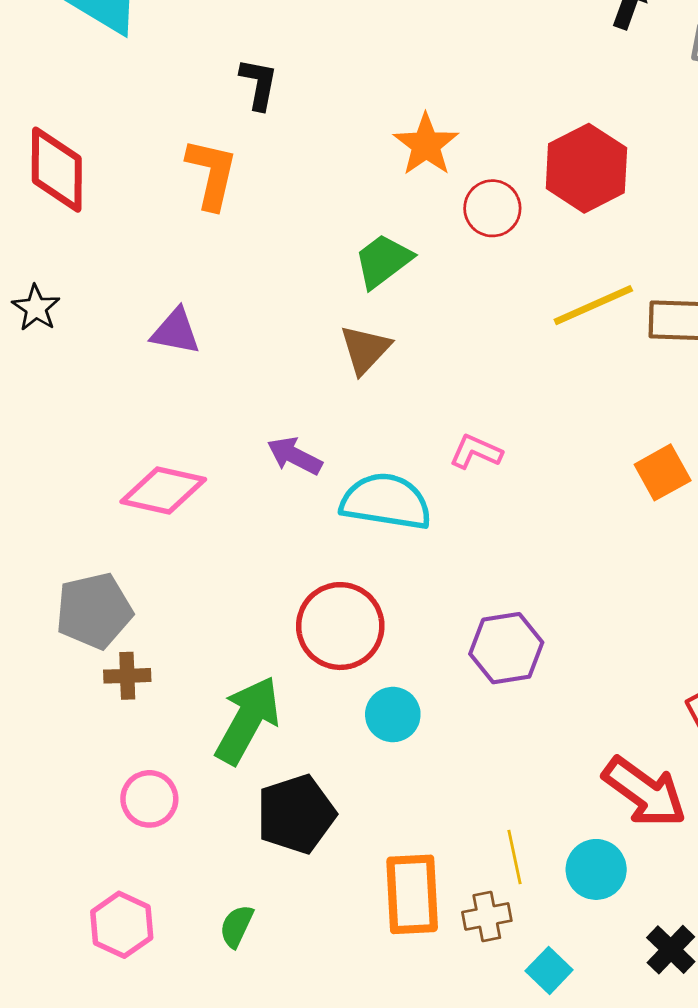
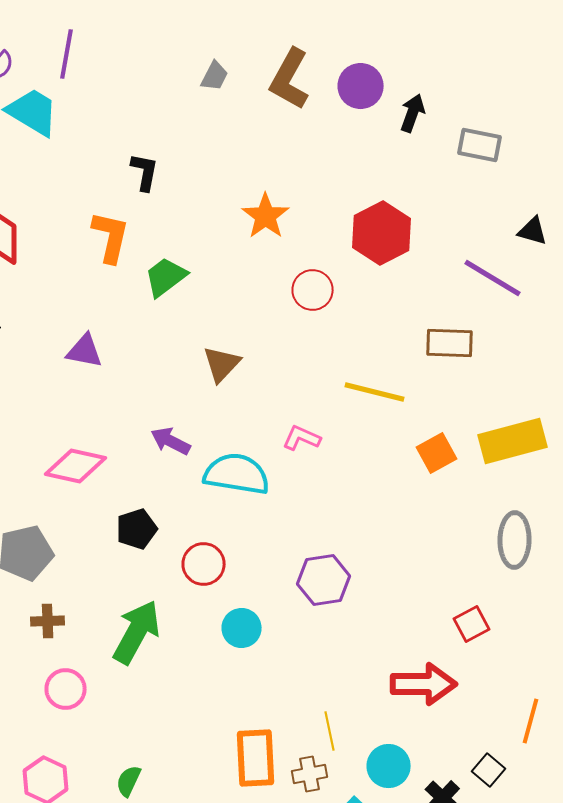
red circle: (492, 208) -> (313, 290), moved
green trapezoid: (383, 261) -> (166, 277), moved
yellow line: (593, 305) -> (375, 392), moved, turned 38
red circle: (340, 626) -> (204, 564), size x0.7
brown cross: (127, 676) -> (48, 621), moved
red arrow: (645, 792) -> (424, 684), turned -36
black pentagon: (296, 814) -> (137, 529), moved, size x0.7
cyan circle: (596, 869) -> (389, 766), moved

